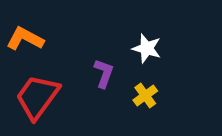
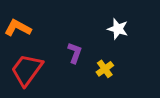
white star: (147, 48) -> (118, 29), moved

